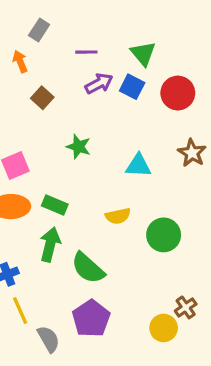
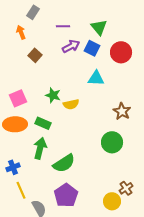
green star: (78, 147) -> (53, 95), moved
brown star: (192, 153) -> (122, 111), moved
cyan triangle: (138, 166) -> (96, 78), moved
yellow semicircle: (118, 216) -> (71, 104), moved
green semicircle: (88, 268) -> (64, 163), turned -75

